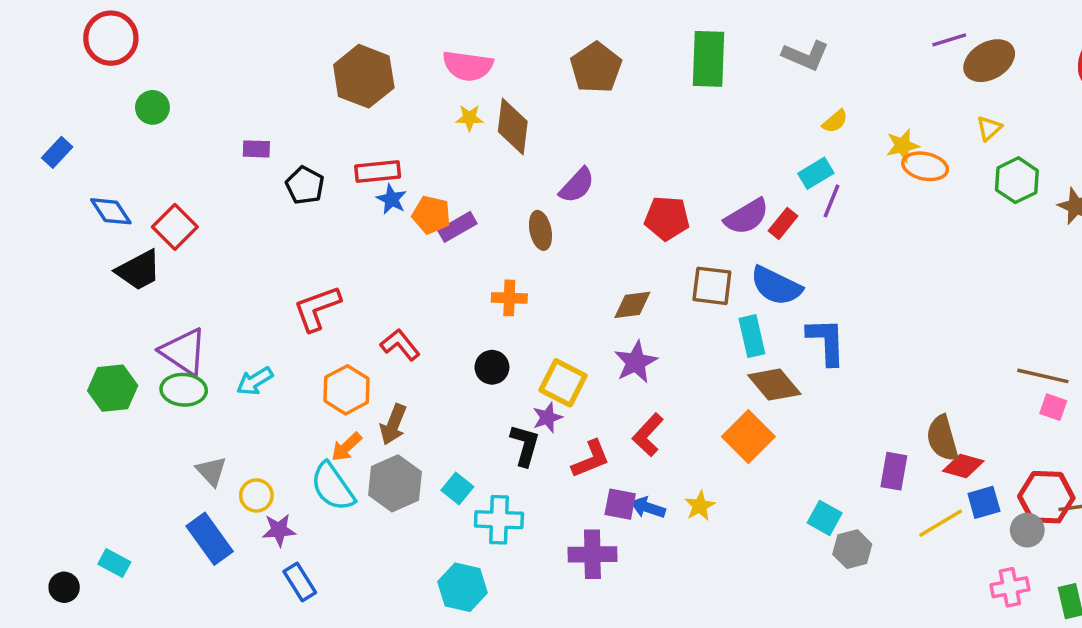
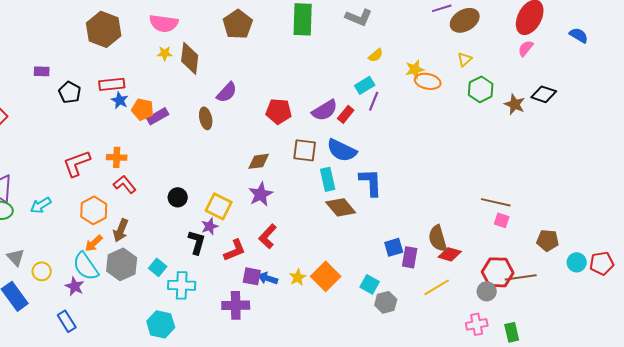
orange cross: (509, 298) -> (117, 157), moved
orange square: (748, 437) -> (326, 276), moved
blue square: (984, 502) -> (394, 247), moved
purple star: (279, 530) -> (75, 286), moved, turned 30

